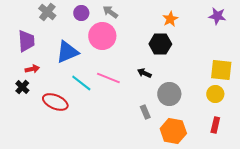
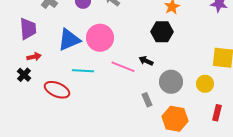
pink circle: (102, 36) -> (100, 38), moved
pink line: (108, 78) -> (123, 67), moved
cyan line: (81, 83) -> (83, 71), turned -35
yellow circle: (215, 94) -> (205, 84), moved

